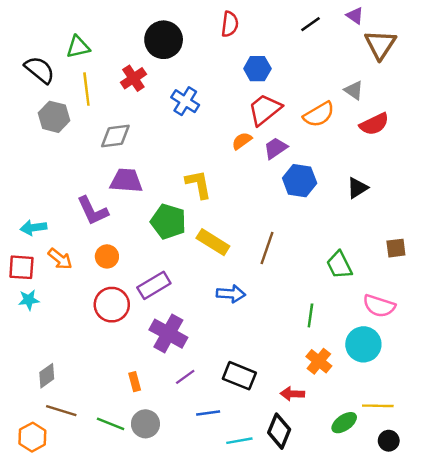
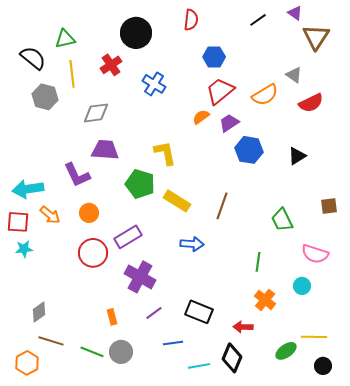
cyan arrow: (33, 228) -> (28, 189), size x1.4
cyan circle: (363, 344) -> (302, 286), size x0.6

